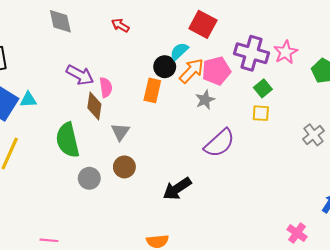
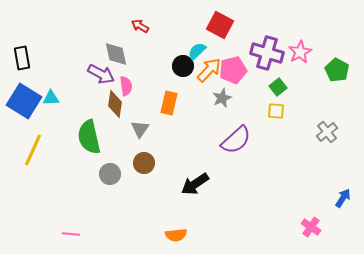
gray diamond: (60, 21) -> (116, 54), moved
orange rectangle: (152, 90) -> (169, 103), moved

